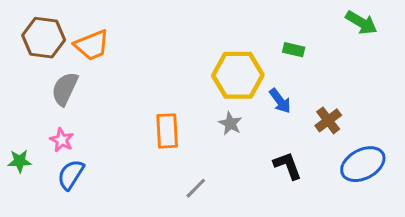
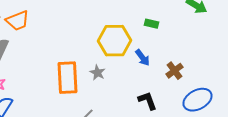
gray star: (230, 123) -> (98, 73), moved
orange rectangle: (167, 131) -> (68, 78), size x1.4

